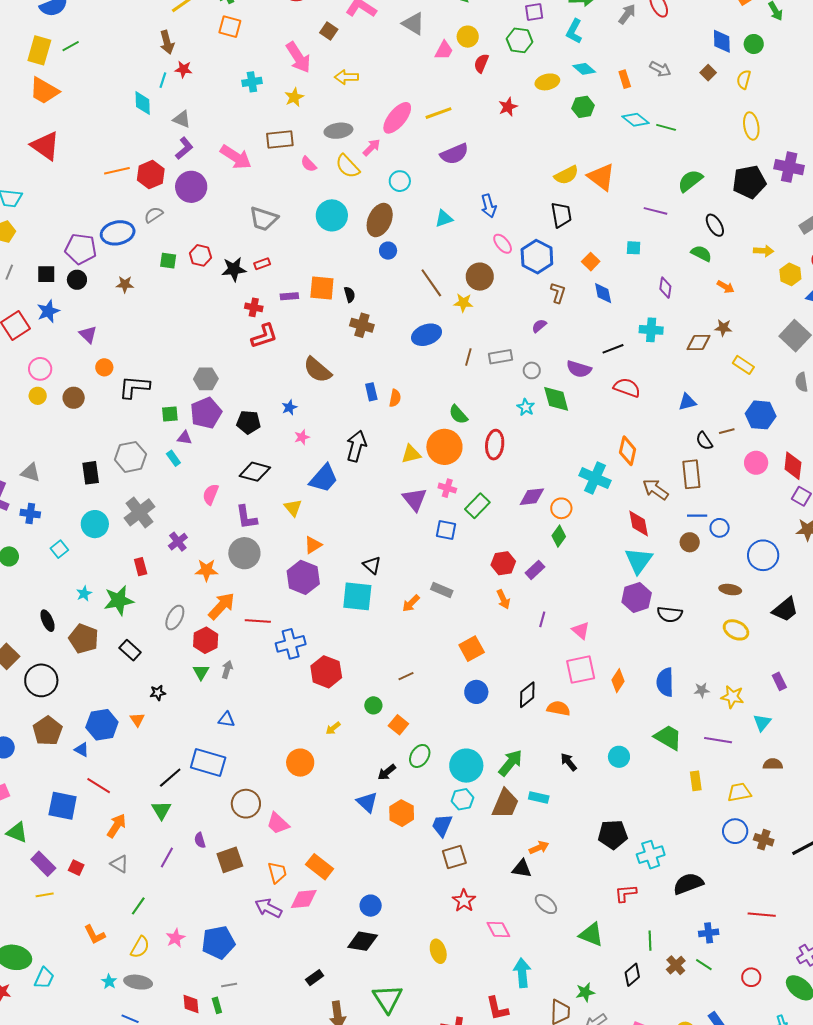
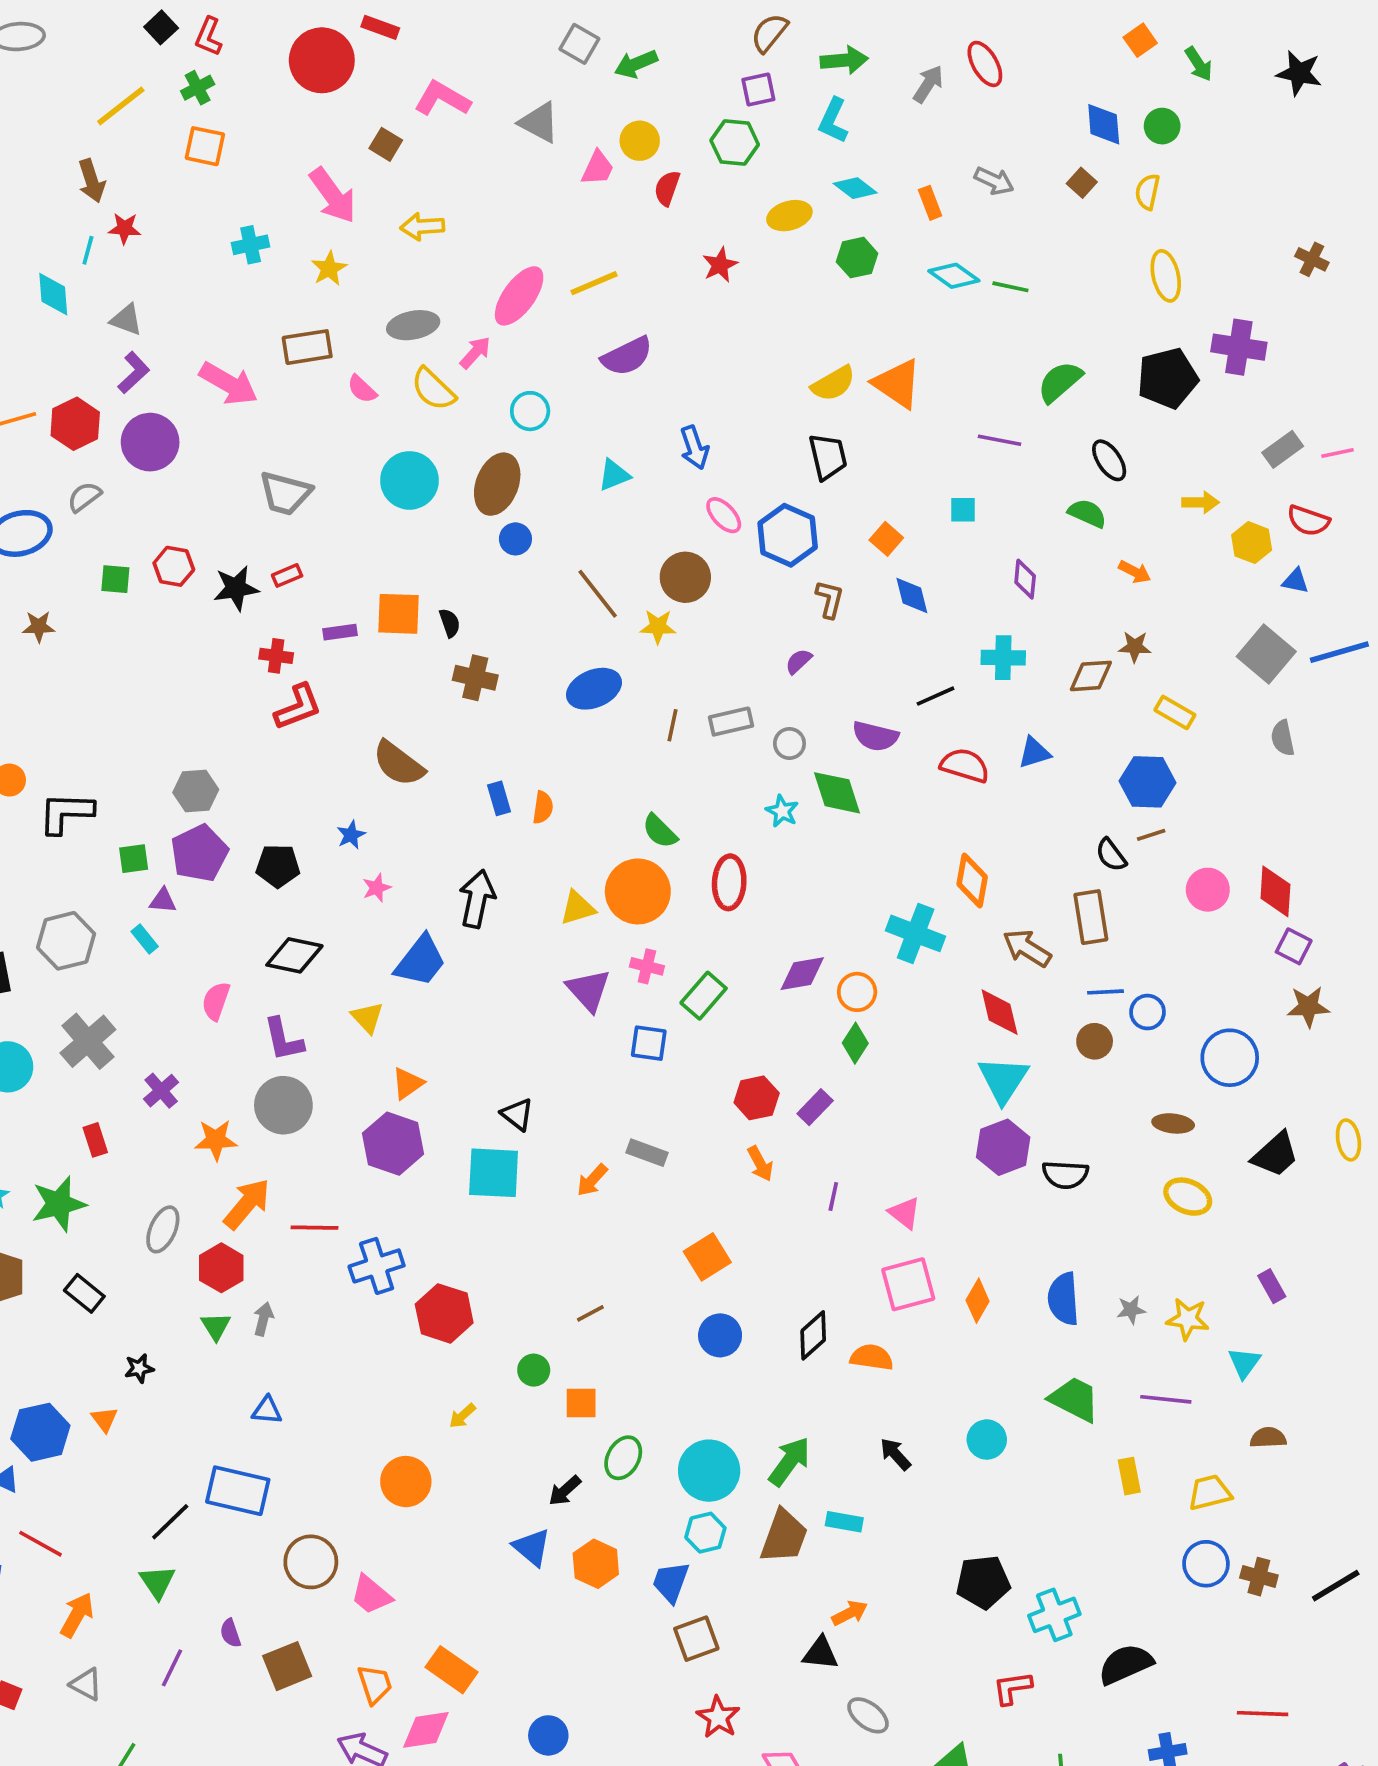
blue triangle: (687, 402) -> (1034, 753), moved
blue hexagon: (761, 415) -> (1148, 782), moved
orange square: (398, 725) -> (581, 1403), turned -36

